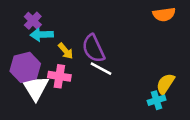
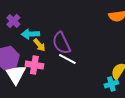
cyan arrow: (42, 35) -> (30, 34), moved

